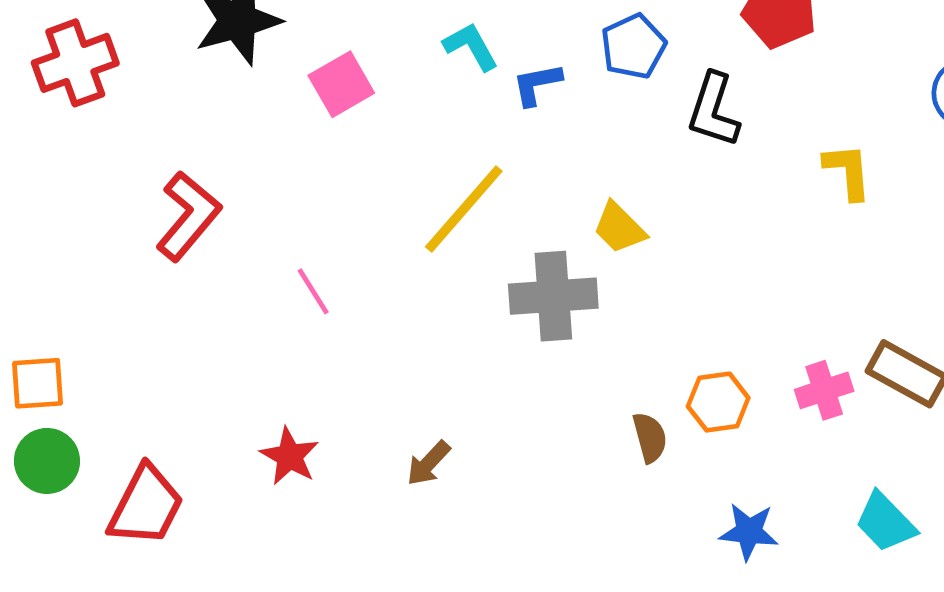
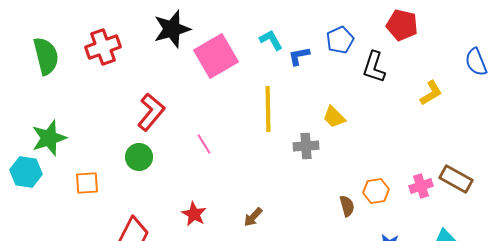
pink square: (341, 84) -> (216, 56), size x1.6
yellow L-shape: (848, 171) -> (431, 93), turned 64
yellow line: (464, 209) -> (268, 109), turned -42
gray cross: (553, 296) -> (306, 146), size x0.7
green circle: (47, 461) -> (139, 157), moved

